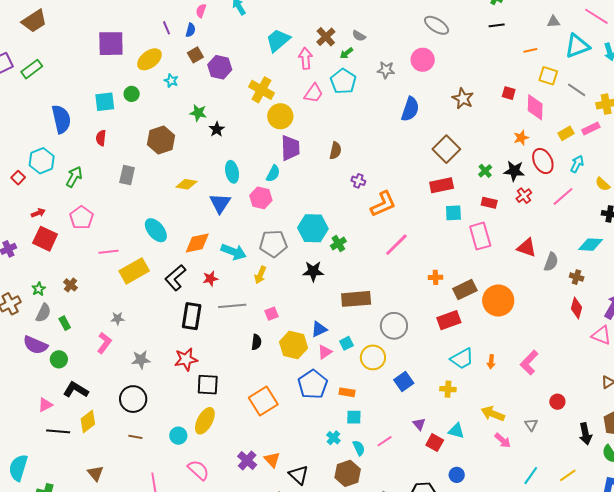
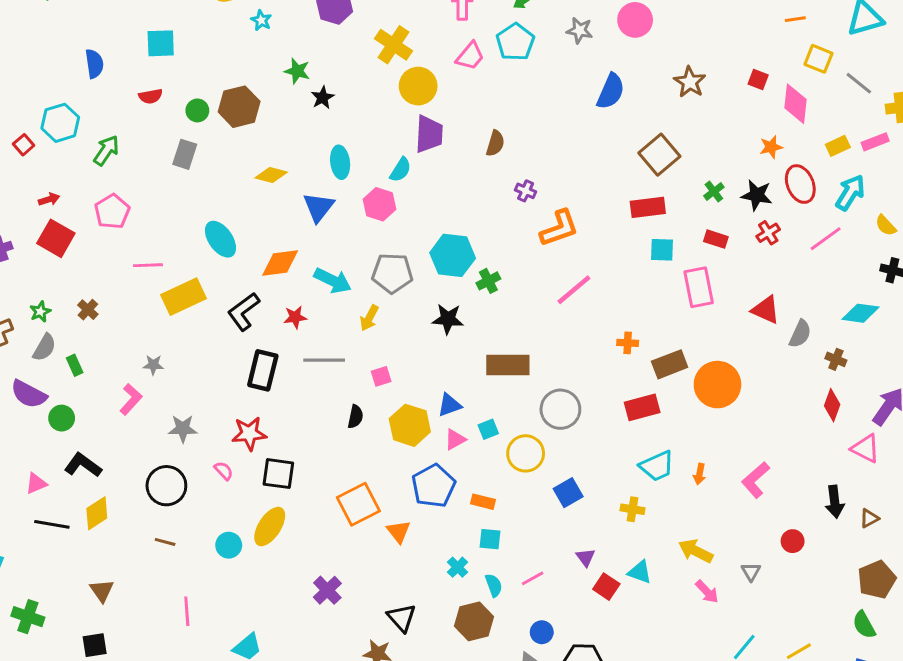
green circle: (132, 94) -> (197, 110), moved
blue semicircle: (61, 119) -> (94, 64), size x0.7
red semicircle: (101, 138) -> (151, 96), turned -112
cyan arrow: (577, 164) -> (850, 192), size x1.4
black arrow: (585, 434) -> (835, 502), moved
orange triangle: (272, 460) -> (399, 532), moved
pink semicircle: (198, 470) -> (224, 471), moved, size x0.6
blue circle: (457, 475) -> (542, 632), moved

